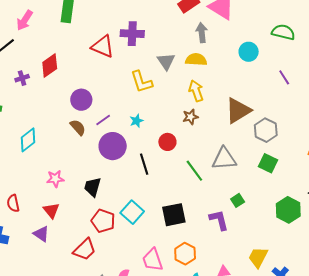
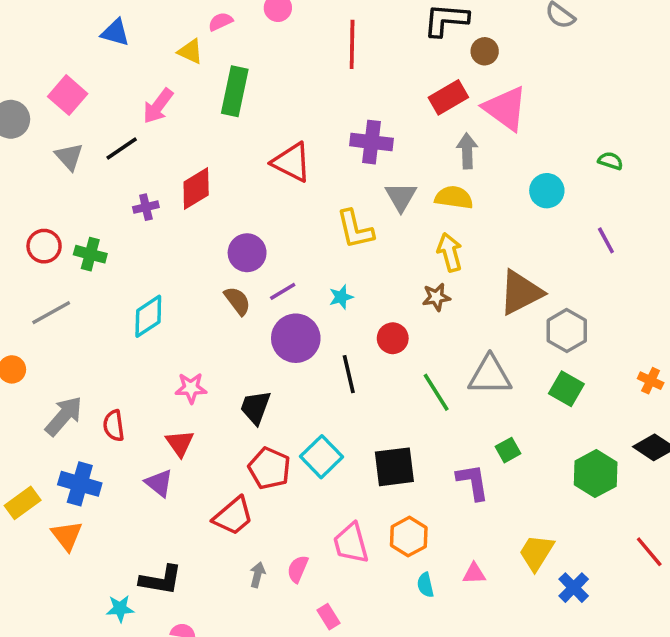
green semicircle: (283, 32) -> (610, 161), size x0.6
purple cross: (132, 34) -> (371, 142), moved

